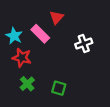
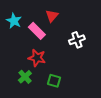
cyan star: (14, 36) -> (14, 21), moved
red star: (22, 58) -> (37, 58), moved

